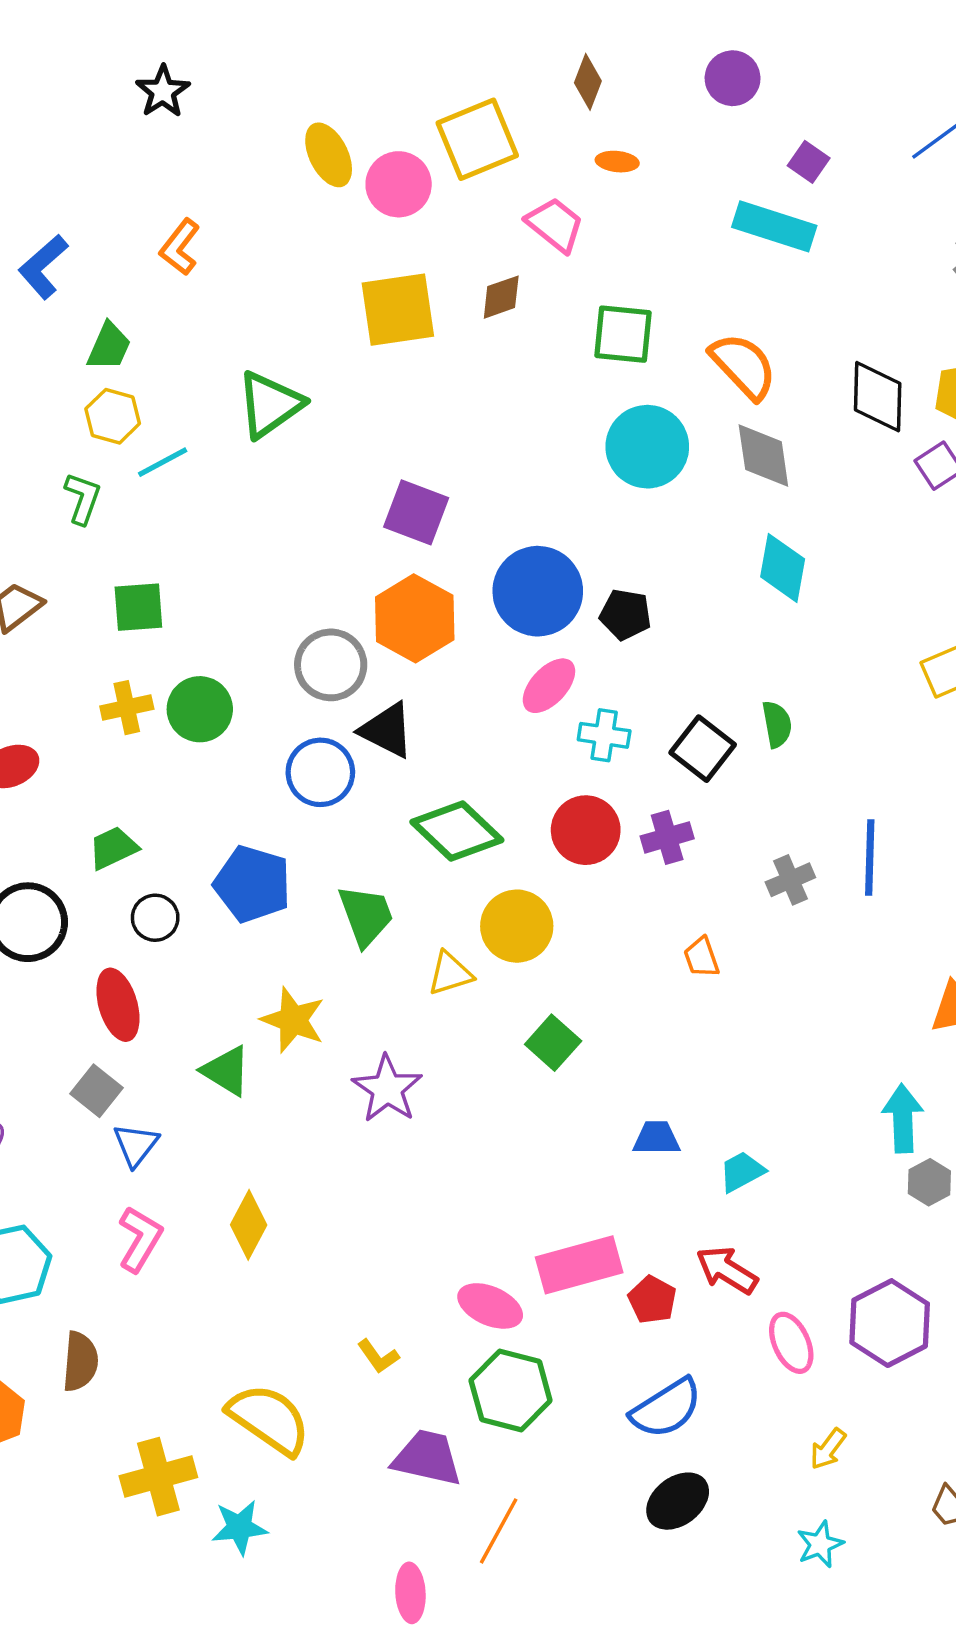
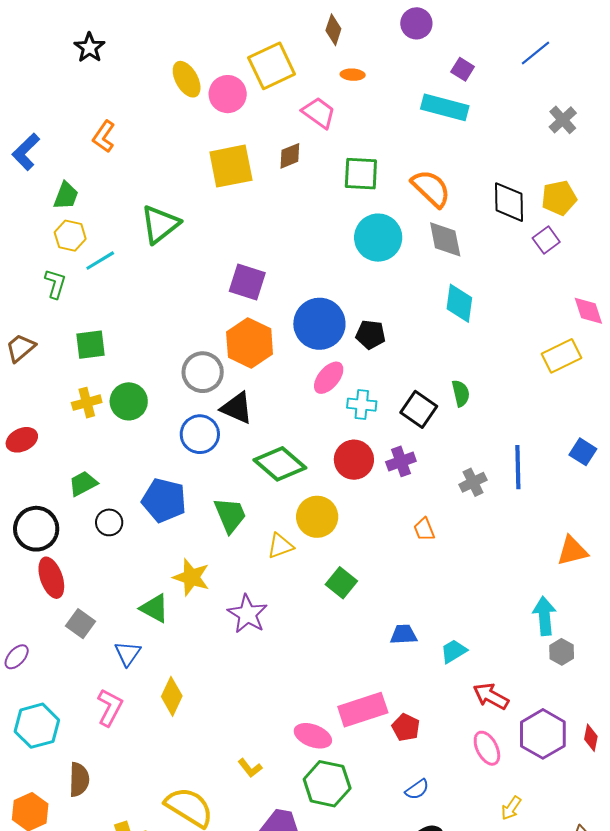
red ellipse: (118, 1005) -> (51, 578), moved
blue triangle: (136, 1145) -> (128, 653), moved
red arrow: (727, 1270) -> (491, 696), moved
blue semicircle: (666, 1408) -> (417, 789), size x0.6

